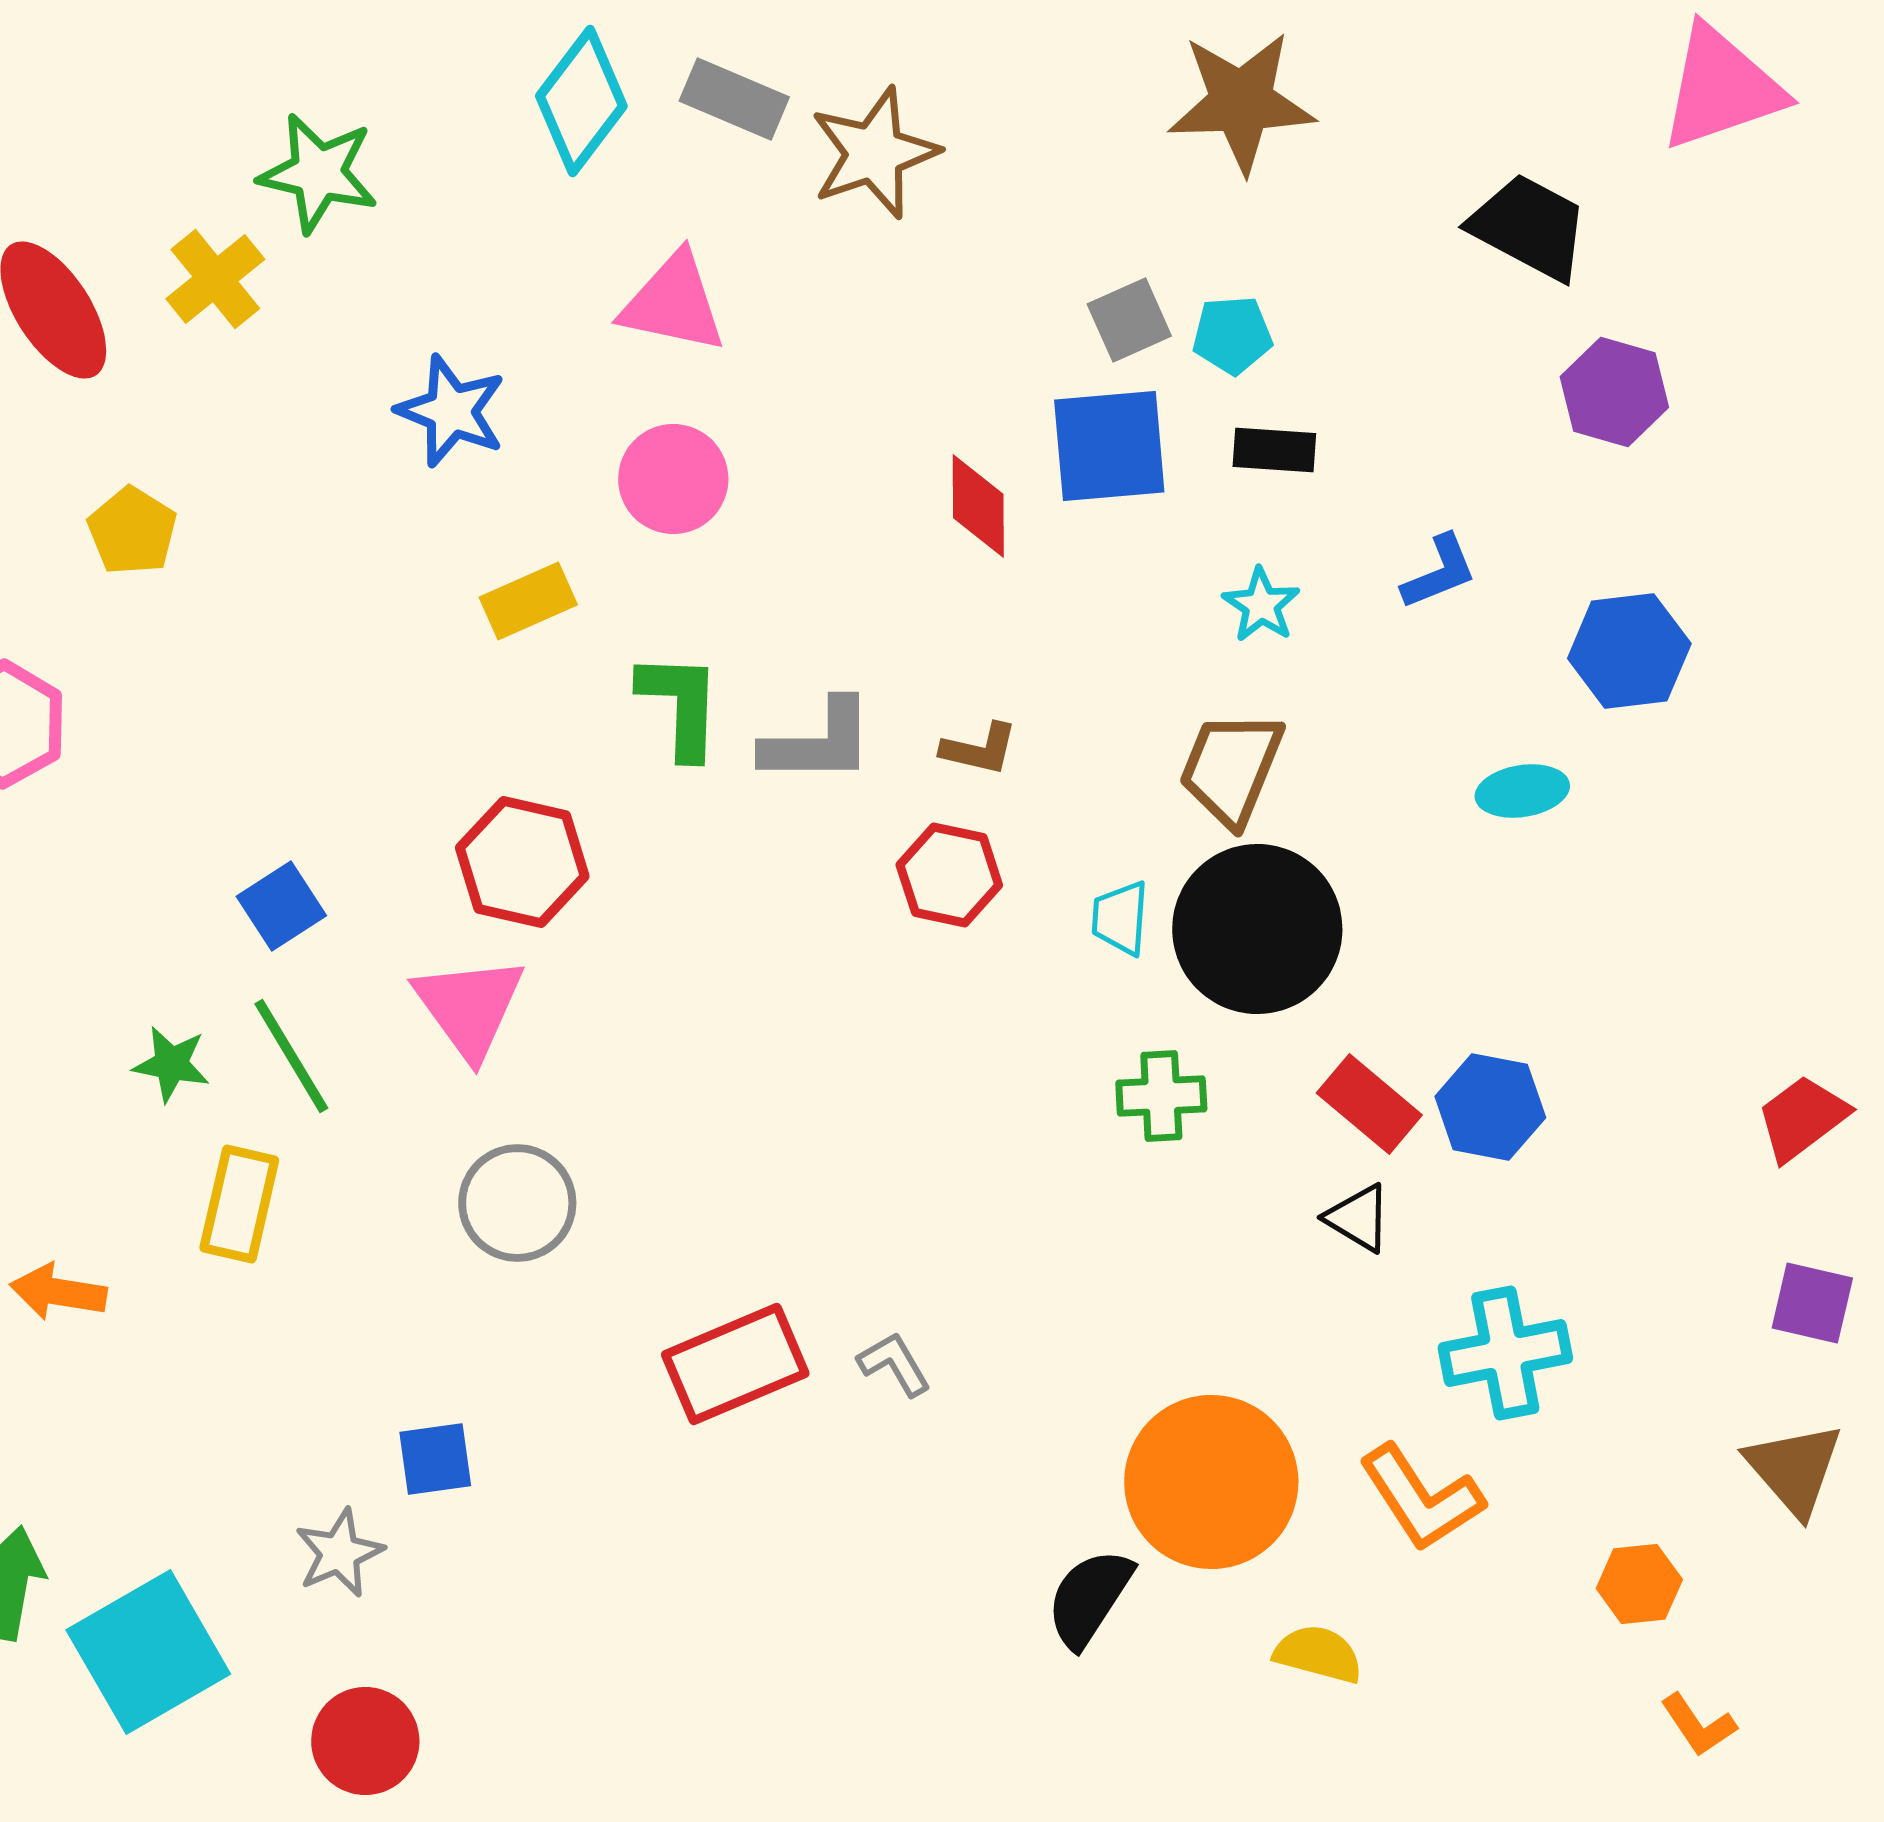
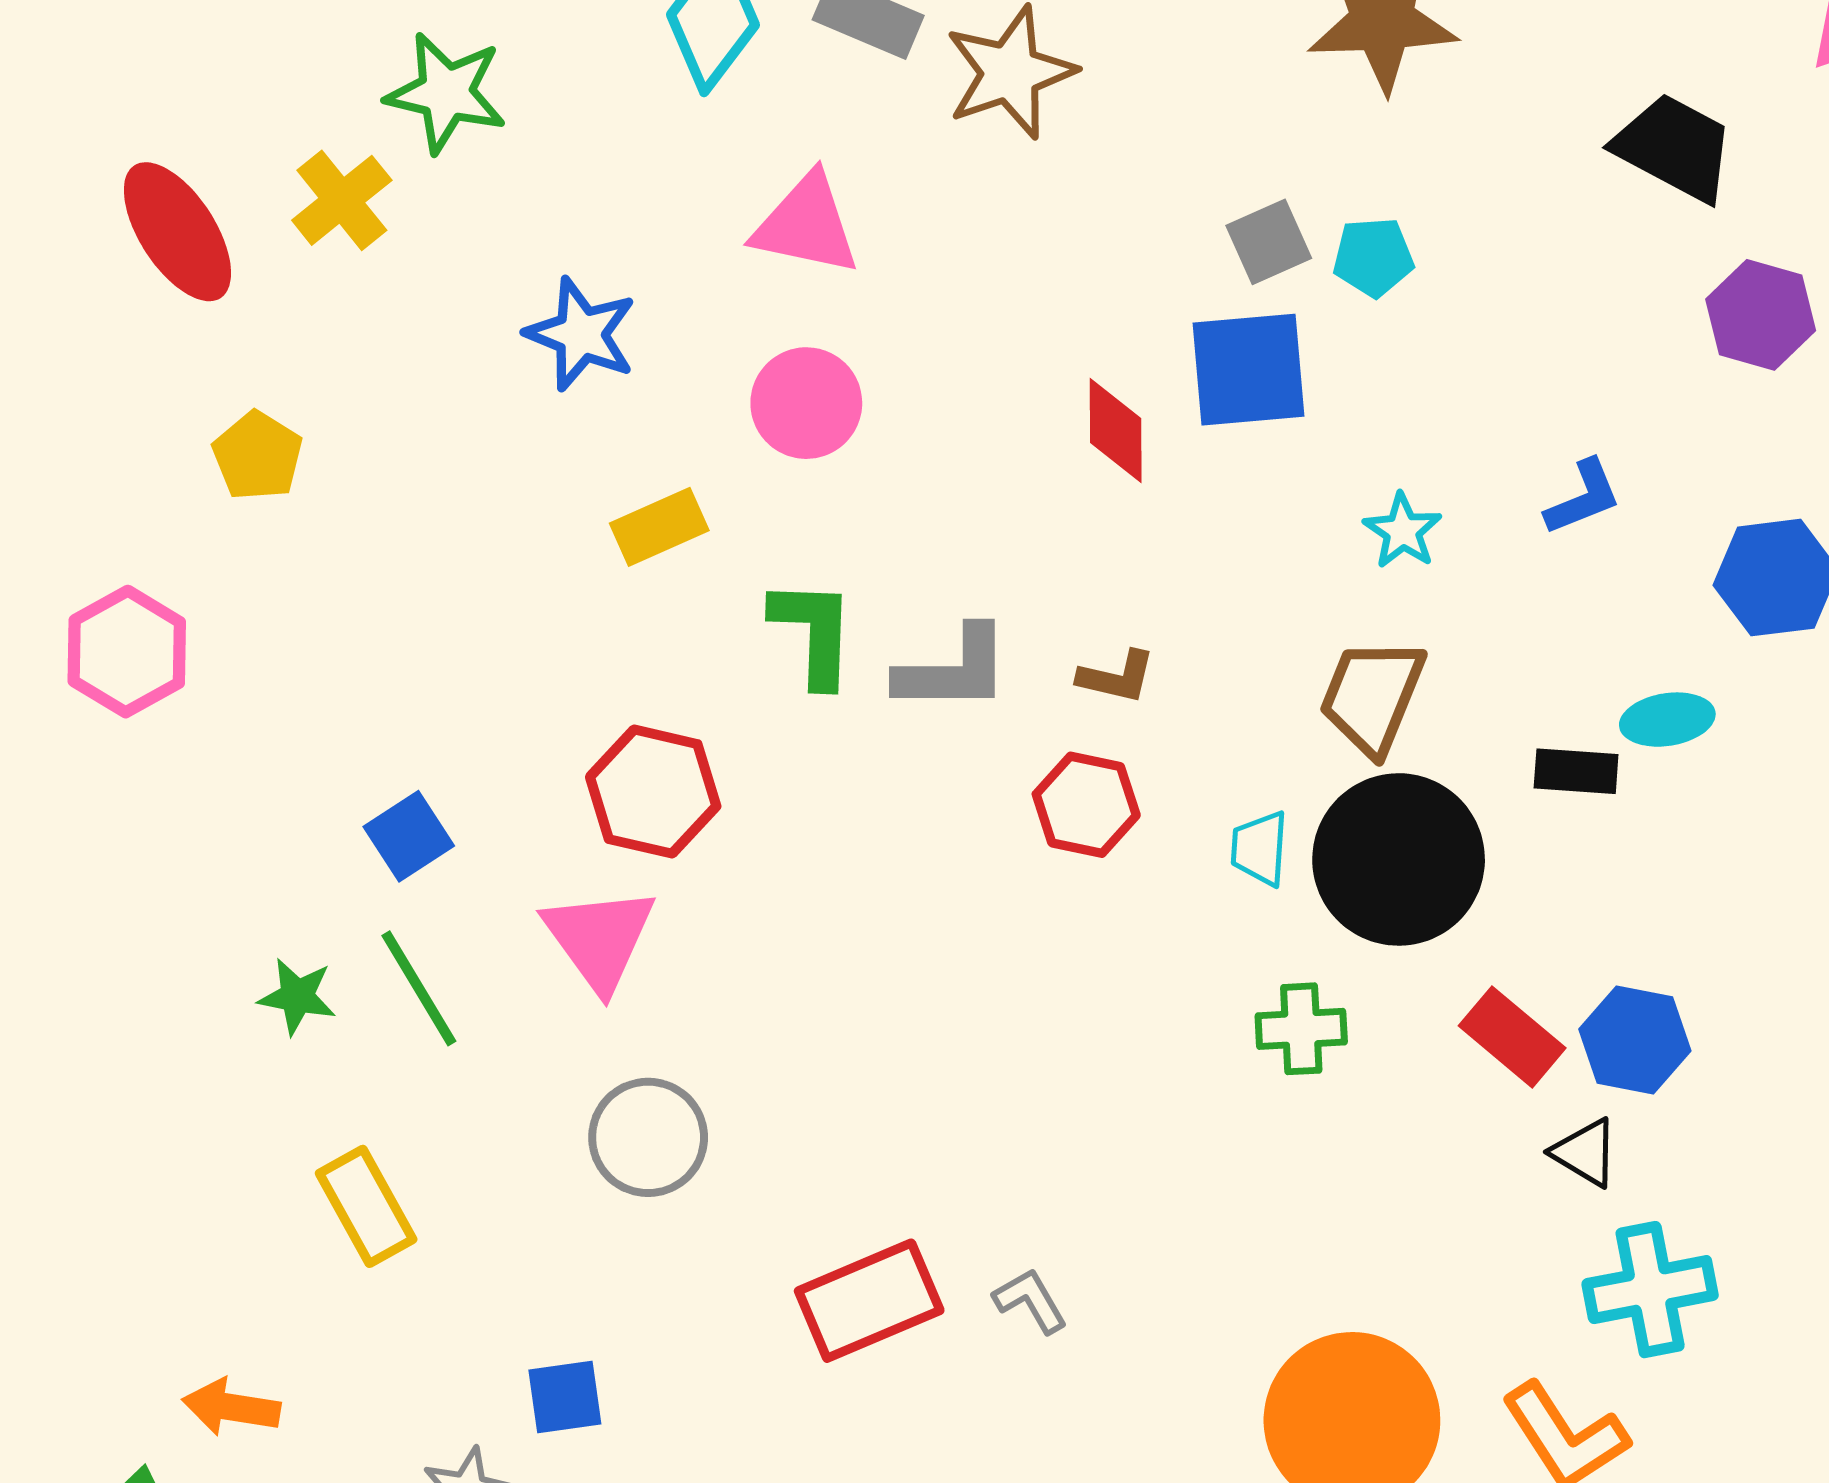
black rectangle: (1274, 450) -> (1576, 771), moved
yellow rectangle: (239, 1204) -> (366, 1206), moved, turned -42
black triangle: (1358, 1218) -> (1585, 1153), moved
orange arrow: (58, 1292) -> (231, 1407), moved

